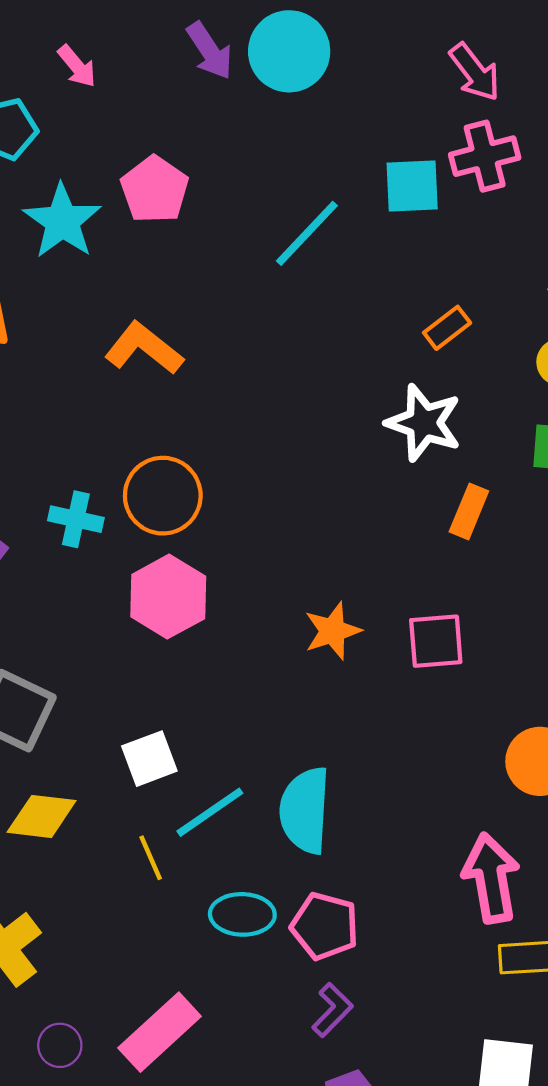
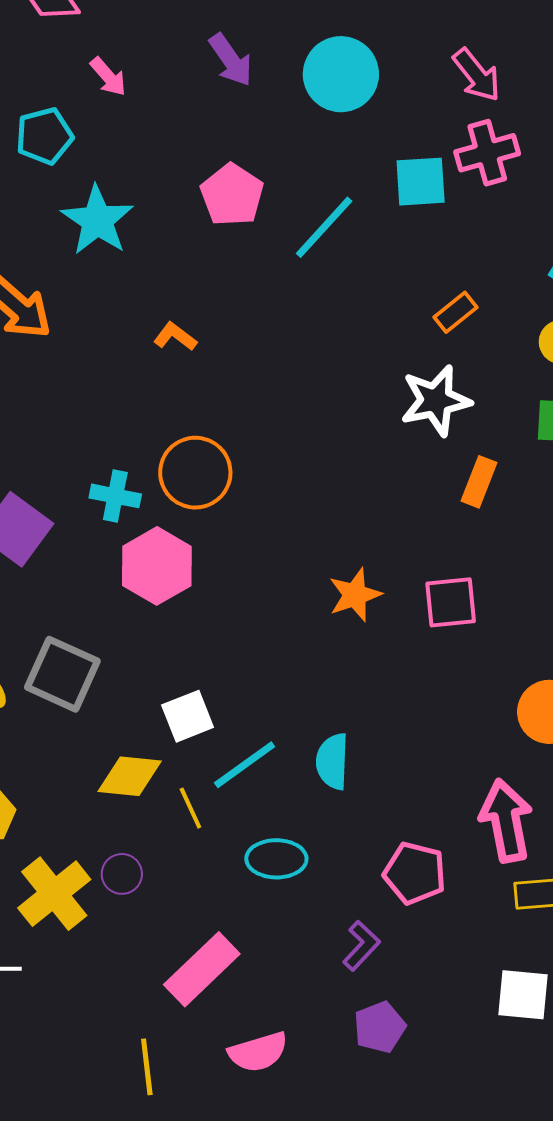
cyan circle: (289, 51) -> (341, 74), moved
pink pentagon: (155, 190) -> (232, 195), moved
orange L-shape: (144, 348) -> (175, 337), size x0.6
white star: (424, 423) -> (436, 401), turned -30
pink hexagon: (168, 597) -> (157, 566), moved
cyan semicircle: (305, 810) -> (332, 761), size x0.7
yellow diamond: (42, 816) -> (130, 776), moved
pink pentagon: (325, 926) -> (415, 873), moved
purple circle: (60, 1045) -> (122, 874), moved

